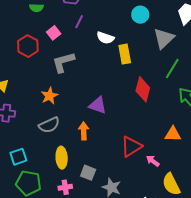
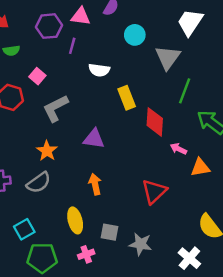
purple line: (79, 22) -> (72, 46), moved
yellow rectangle: (125, 54) -> (127, 98), moved
purple triangle: (98, 105) -> (94, 139), moved
gray semicircle: (49, 125) -> (39, 183), moved
pink arrow: (153, 161) -> (178, 149), moved

